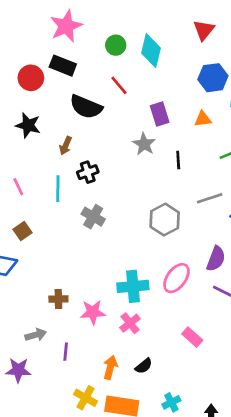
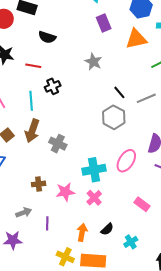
red line: (119, 85) -> (33, 66), moved, turned -35
black semicircle: (86, 107) -> (47, 37), size x0.7
purple rectangle: (160, 114) -> (104, 23), moved
orange triangle: (203, 119) -> (136, 39), size x1.6
brown arrow: (66, 146) -> (32, 131), moved, size x1.6
black line: (178, 160) -> (119, 92), moved, turned -32
gray cross: (93, 217) -> (58, 144), moved
cyan cross: (171, 402) -> (131, 242), moved

